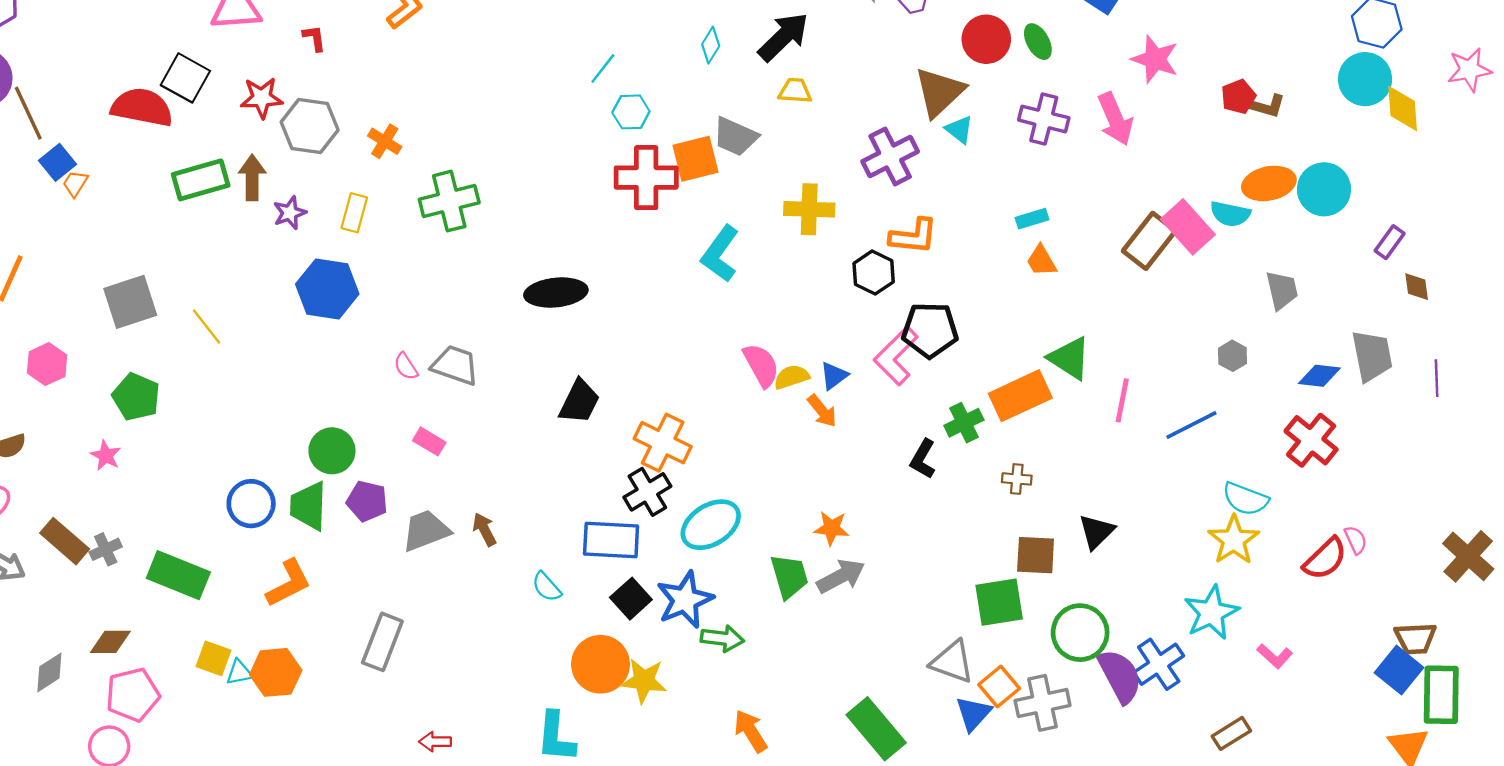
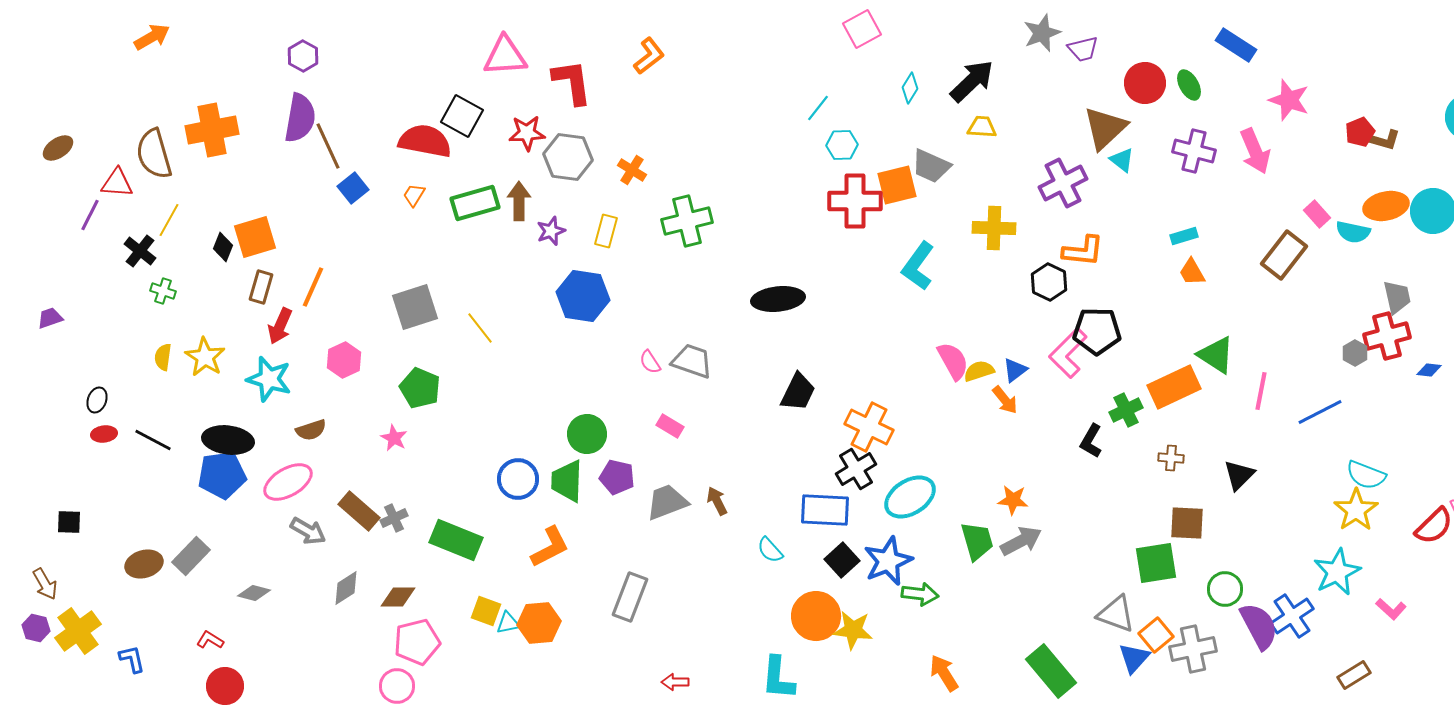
red L-shape: (314, 38) -> (572, 82), size x2.0
orange trapezoid: (75, 183) -> (414, 195), moved
pink rectangle: (1188, 227) -> (1317, 214), moved, size x0.6
blue diamond: (1319, 376) -> (1429, 370), size x0.7
red cross: (1311, 440) -> (1387, 336), moved, turned 36
black triangle: (1096, 532) -> (1239, 475), moved
green circle: (1080, 633) -> (1225, 589), size x0.7
gray diamond: (49, 672) -> (346, 588), moved

